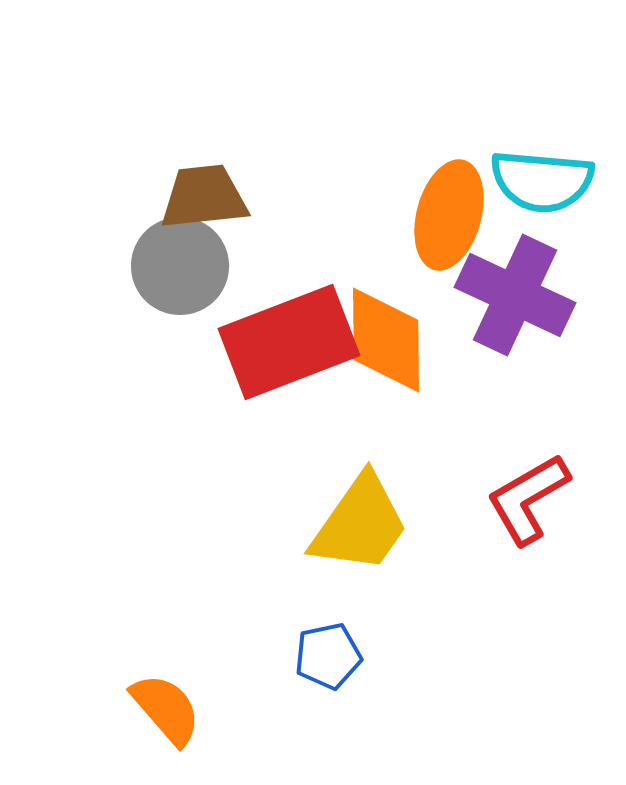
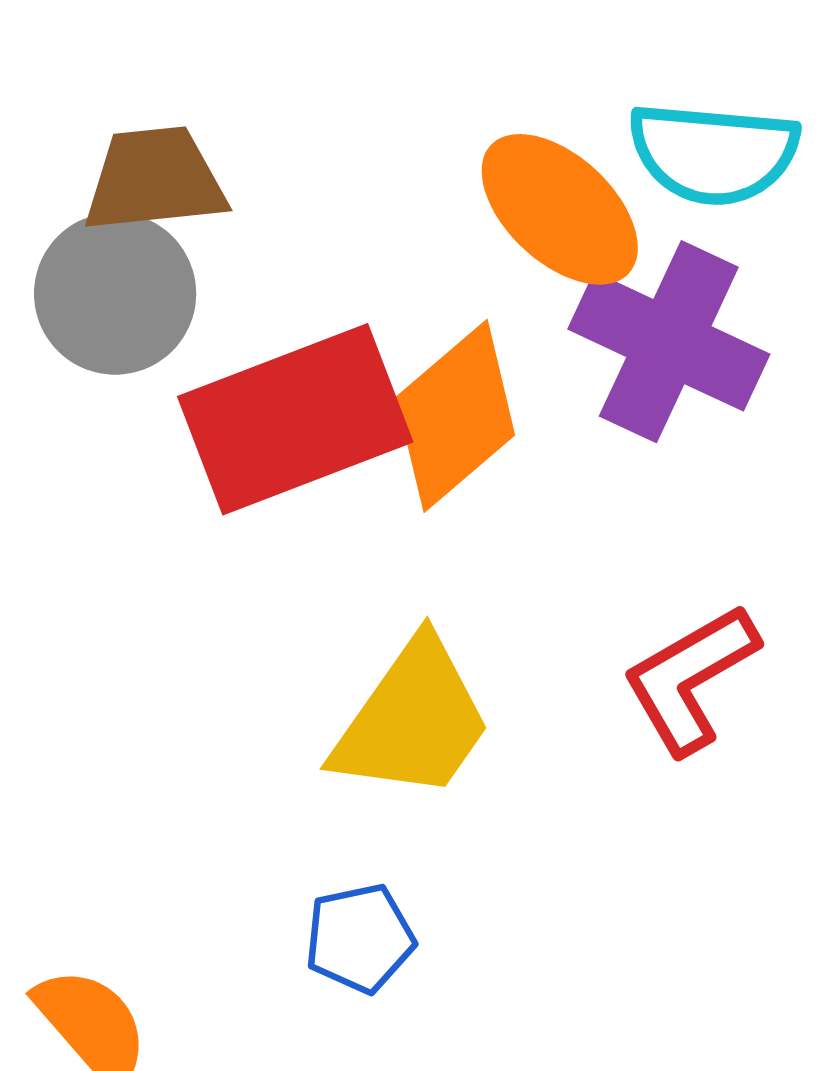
orange ellipse: (449, 215) -> (560, 209), turned -62
orange diamond: (386, 340) -> (456, 416), turned 50

